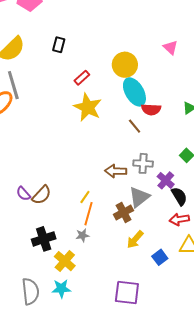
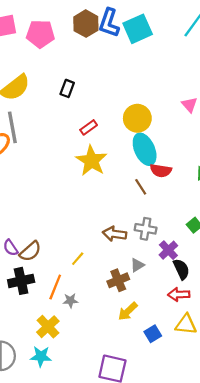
gray triangle: (139, 197) -> (137, 265), size x0.6
orange line: (88, 214) -> (55, 287), moved
black cross: (44, 239) -> (21, 281), moved

